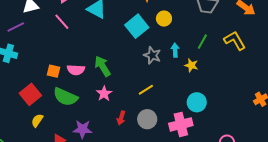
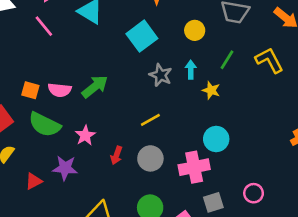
yellow circle: (164, 19) -> (195, 30), moved
green arrow: (103, 66) -> (95, 87), turned 80
pink star: (104, 94) -> (85, 135), moved

